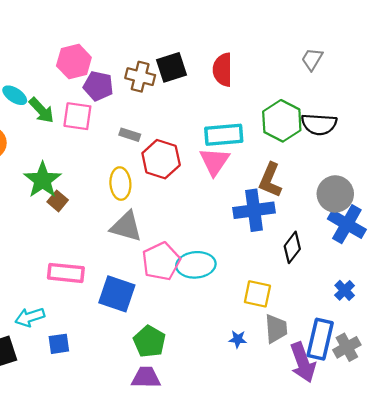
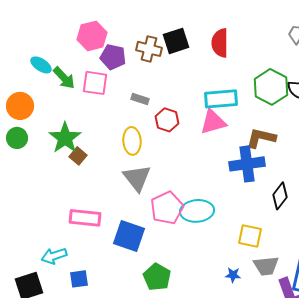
red hexagon: (161, 159) -> (167, 120), size x0.7
pink triangle: (214, 161) -> (213, 122), turned 40
brown L-shape: (270, 180) -> (261, 138), turned 80
gray triangle: (126, 226) -> (137, 178), turned 36
gray trapezoid: (276, 329) -> (266, 266), turned 88

